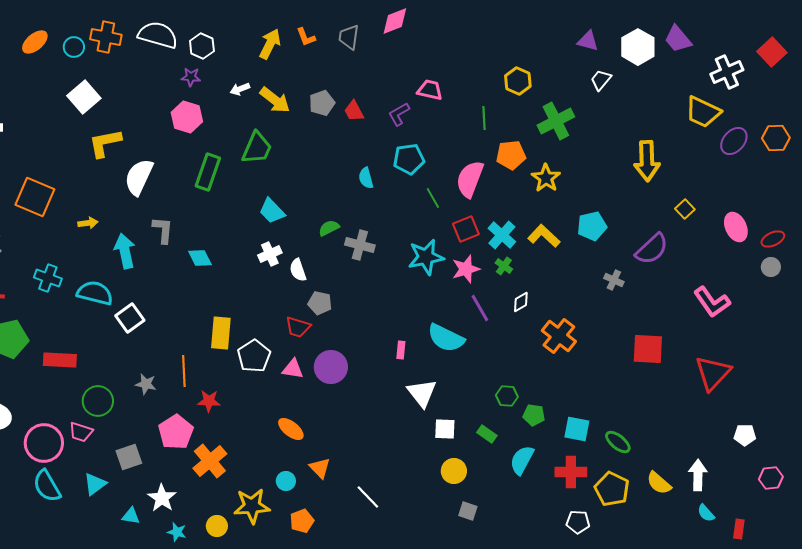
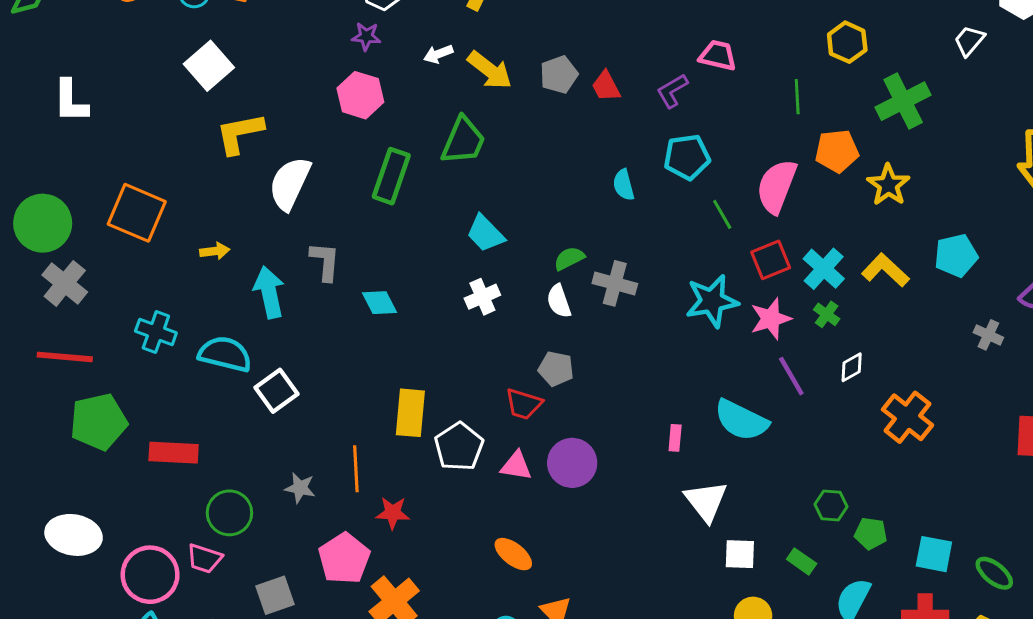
white semicircle: (298, 270) -> (559, 301), moved

